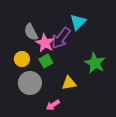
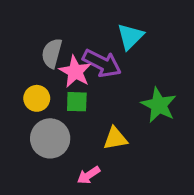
gray semicircle: (31, 32) -> (52, 53), turned 42
purple arrow: (61, 38) -> (102, 63), turned -100
green square: (46, 61) -> (77, 102), turned 32

